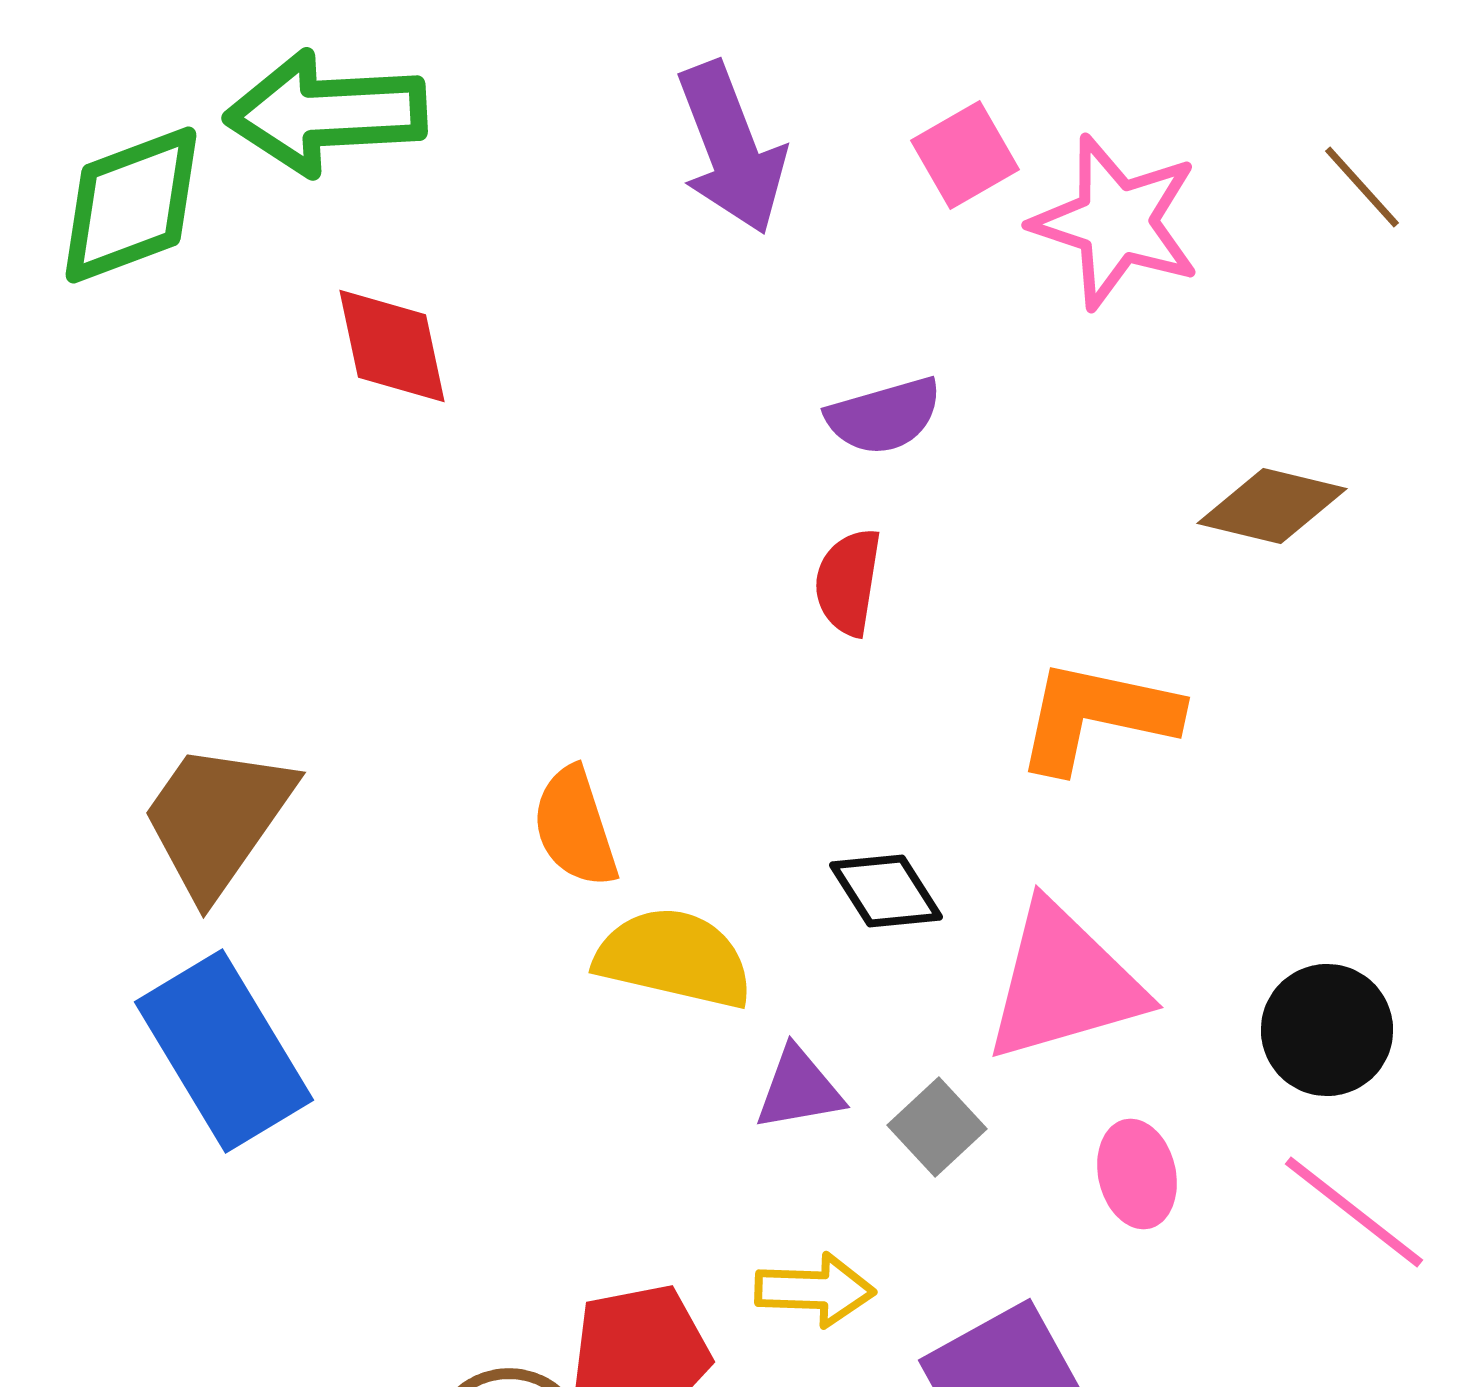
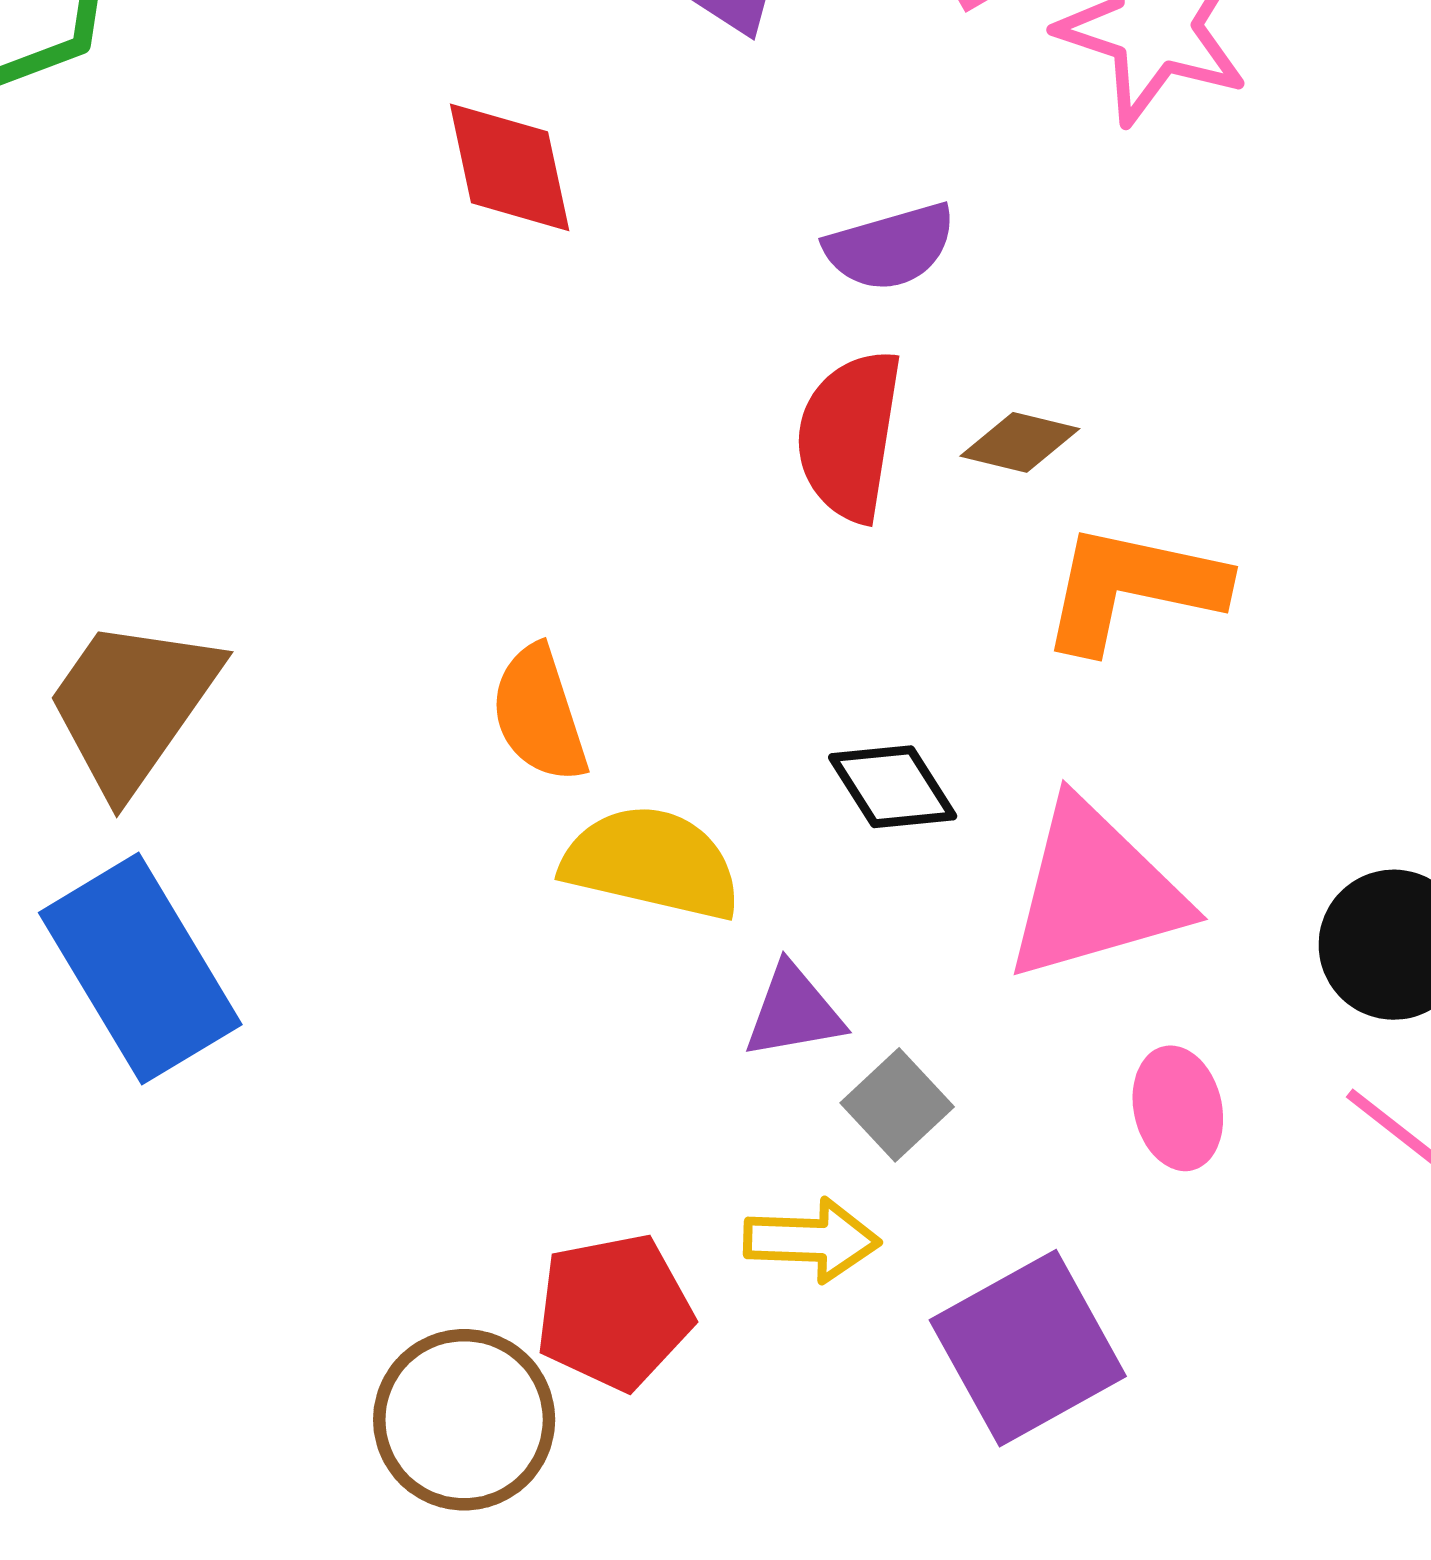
red diamond: (392, 346) -> (510, 167), moved
brown diamond: (1272, 506) -> (1020, 442), moved, size x0.7
red semicircle: (848, 582) -> (849, 436), size x1.4
gray square: (937, 1127) -> (897, 1105), moved

